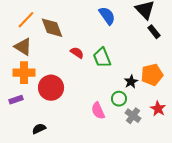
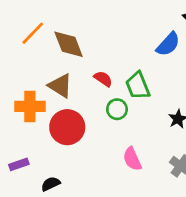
blue semicircle: (107, 16) -> (168, 44), moved, turned 78
brown triangle: (23, 47) -> (60, 86), moved
green circle: (119, 99) -> (117, 109), moved
purple rectangle: (16, 100) -> (19, 164), moved

